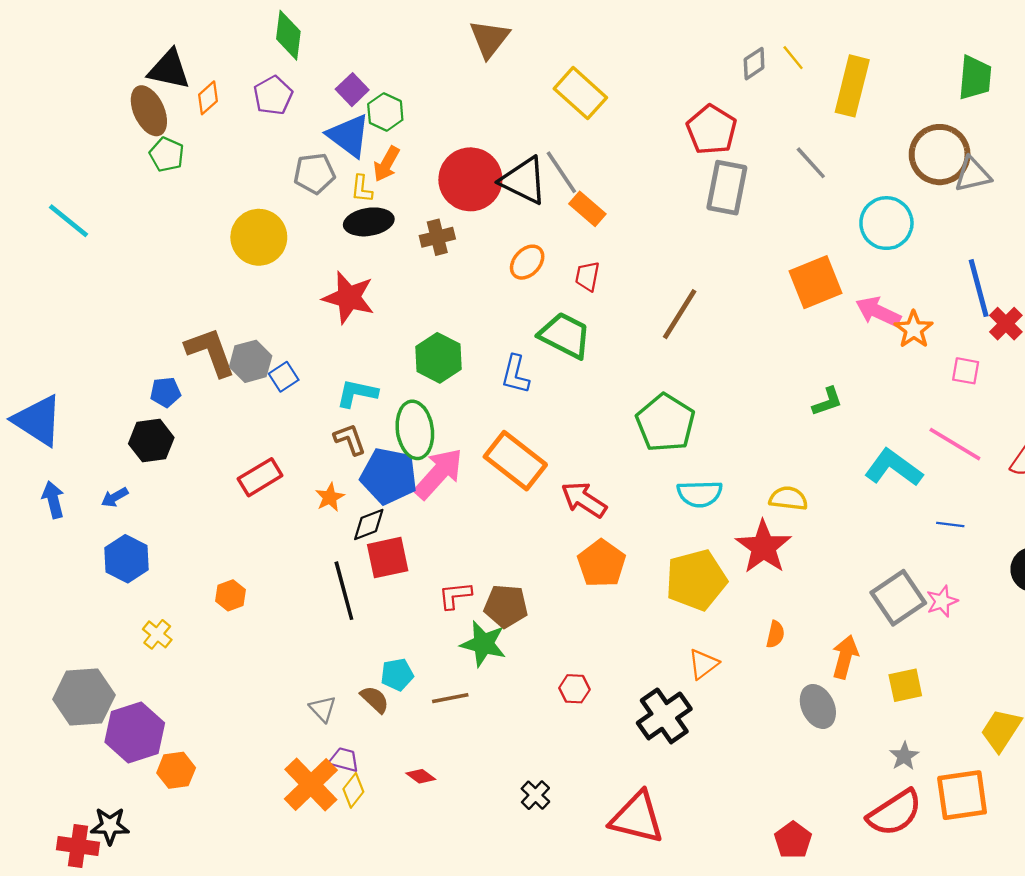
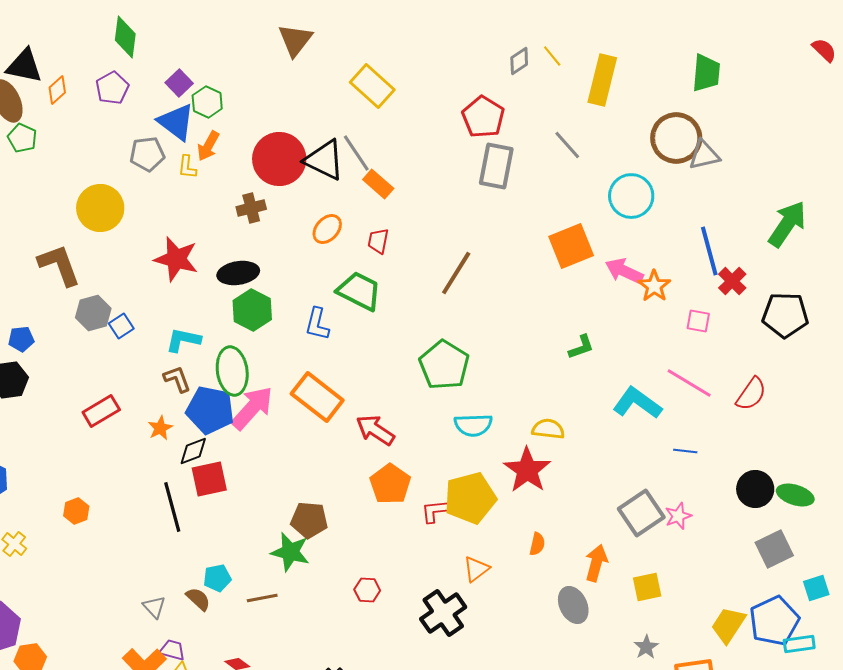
black ellipse: (369, 222) -> (238, 273), moved
brown L-shape: (210, 352) -> (59, 265), moved
red L-shape: (455, 595) -> (435, 511), moved

